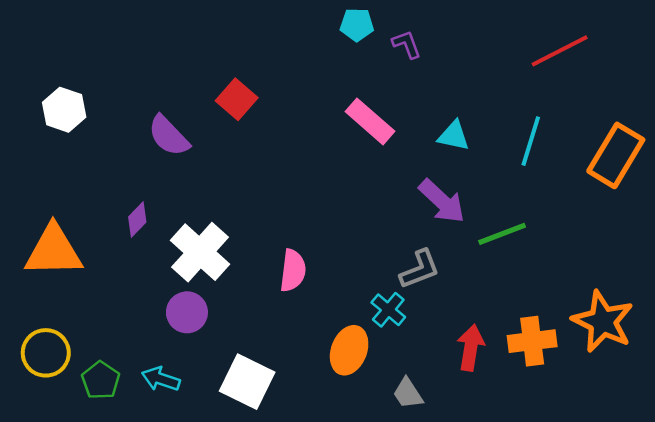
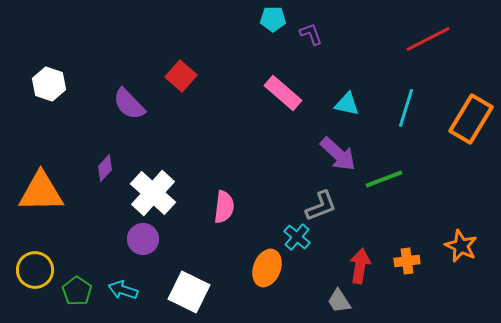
orange star: (603, 321) -> (461, 246), size x0.7
orange cross: (532, 341) -> (407, 261), size x0.7
gray trapezoid: (408, 393) -> (339, 301), moved

